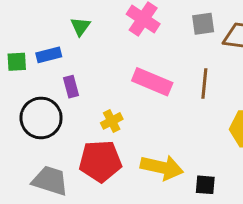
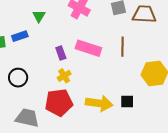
purple rectangle: (71, 87) -> (61, 53), moved
black circle: (41, 118) -> (18, 78), size x0.7
black square: (205, 185) -> (127, 101), moved

